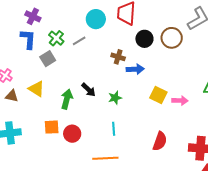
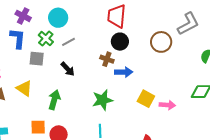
cyan circle: (96, 19) -> (58, 18), moved
black circle: (144, 39) -> (120, 42), moved
gray square: (48, 59) -> (37, 59), turned 35
black arrow: (89, 90) -> (68, 69), moved
green star: (115, 98) -> (103, 100), size x1.5

